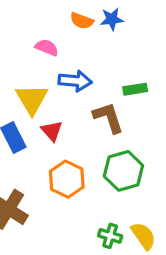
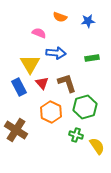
blue star: (112, 19) -> (88, 21), moved
brown L-shape: (108, 118) -> (67, 83), moved
green cross: (110, 236) -> (76, 135), moved

